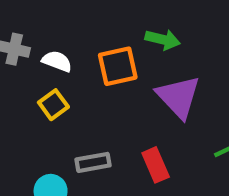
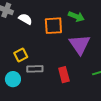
yellow square: (53, 105) -> (21, 55), moved

